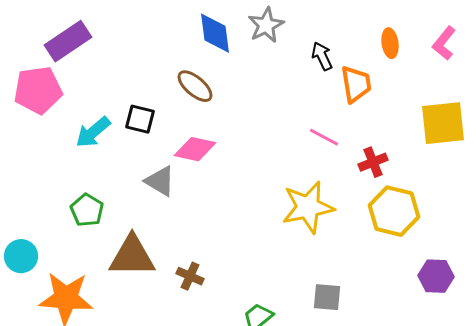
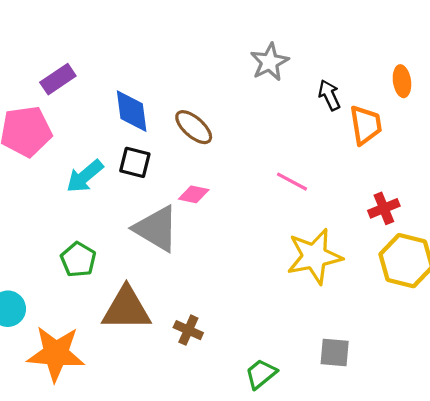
blue diamond: (215, 33) -> (132, 111), moved
purple rectangle: (68, 41) -> (58, 79), size x0.7
pink line: (324, 137) -> (292, 182), moved
pink diamond: (195, 149) -> (194, 194), size x0.7
gray triangle: (160, 181) -> (156, 229), size x1.4

